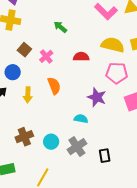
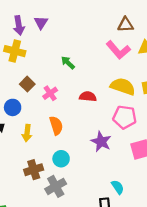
cyan semicircle: (81, 119) -> (118, 187), moved, turned 40
brown cross: (24, 137) -> (34, 170), moved
cyan circle: (51, 142) -> (61, 159), moved
gray cross: (77, 147) -> (56, 186), moved

